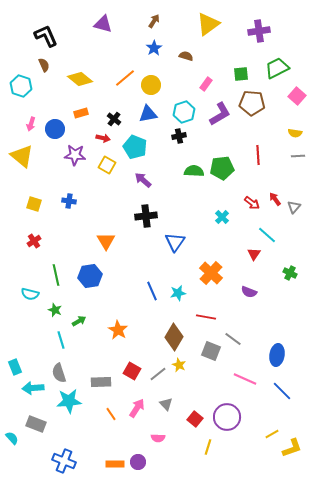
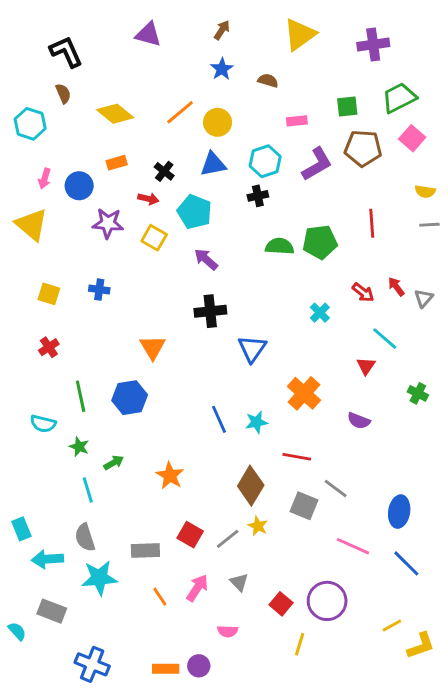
pink rectangle: (206, 84) -> (297, 121), turned 48
pink square: (297, 96) -> (412, 138), moved

